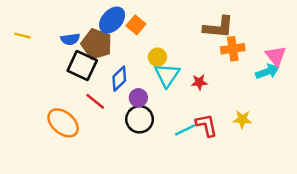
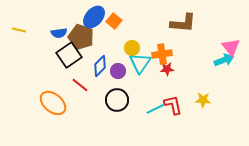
orange cross: (233, 49) -> (162, 54), moved
black square: (82, 65) -> (69, 55), turned 30
purple circle: (138, 98) -> (118, 71), moved

